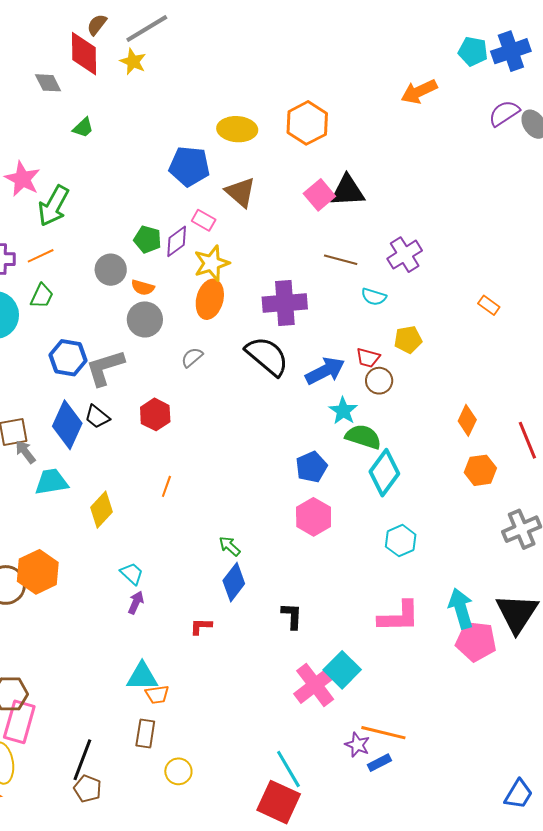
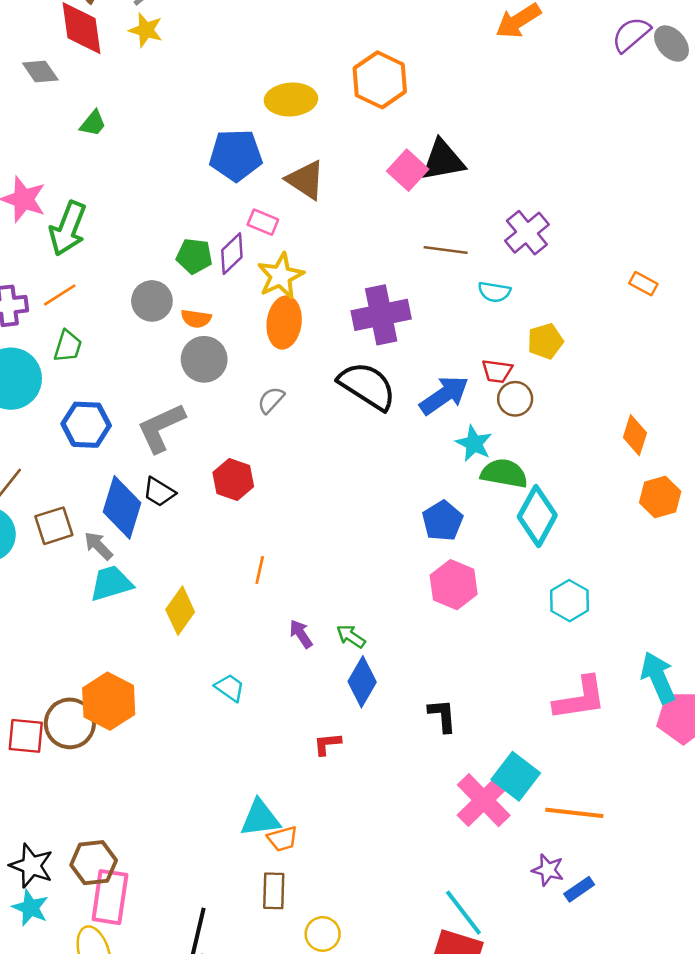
blue hexagon: (68, 358) -> (86, 425), moved
gray arrow: (25, 452) -> (98, 546), moved
purple arrow: (136, 603) -> (301, 634), moved, turned -50
orange line: (383, 733) -> (574, 813), moved

